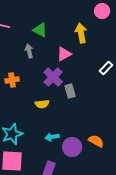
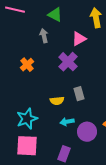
orange cross: (12, 80) -> (27, 65), turned -32
gray rectangle: (70, 91) -> (79, 94), moved
yellow semicircle: (42, 104) -> (57, 101), moved

